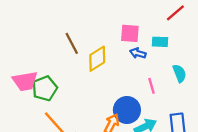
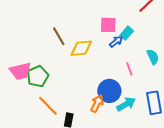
cyan rectangle: (160, 42) -> (127, 33), moved, turned -48
blue arrow: (138, 53) -> (116, 42), turned 128
yellow diamond: (97, 59) -> (81, 48), turned 30

